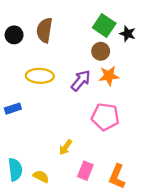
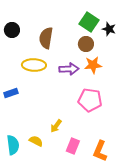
brown semicircle: (44, 30) -> (46, 38), moved
purple arrow: (81, 81) -> (69, 69), turned 48
yellow semicircle: (41, 176) -> (36, 141), moved

